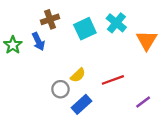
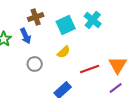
orange triangle: (147, 40) -> (118, 65), moved
yellow semicircle: (78, 75) -> (64, 52), moved
gray circle: (60, 89) -> (35, 64), moved

